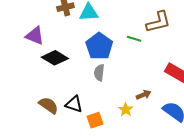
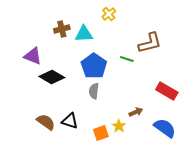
orange square: (95, 120) -> (101, 133), moved

